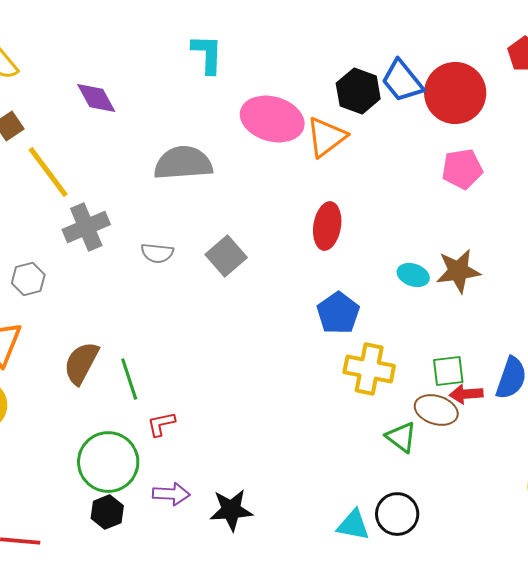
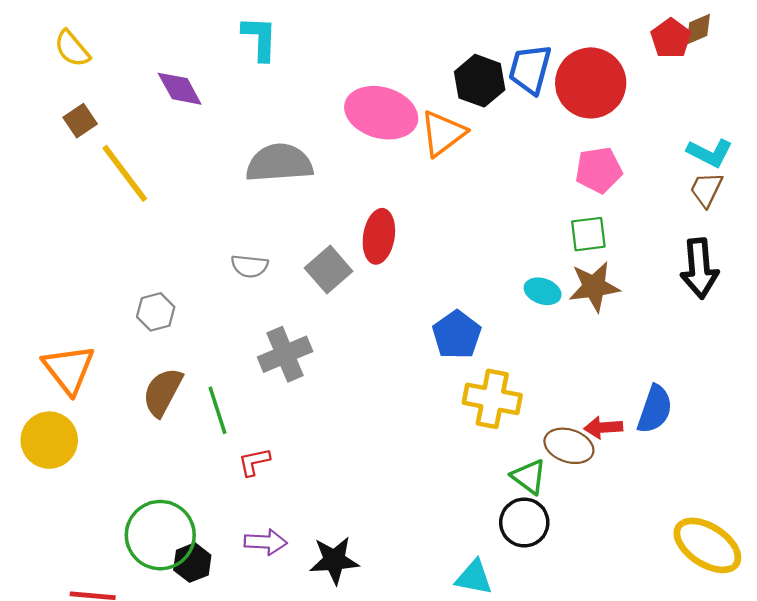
cyan L-shape: (207, 54) -> (260, 38), moved
blue trapezoid: (402, 81) -> (530, 69), turned 54
red ellipse: (327, 226) -> (379, 236), moved
gray cross: (86, 227) -> (285, 354), moved
gray hexagon: (28, 279) -> (156, 312), moved
green square: (448, 371) -> (588, 234), moved
green circle: (108, 462) -> (160, 535), moved
black circle: (397, 514) -> (524, 523), moved

